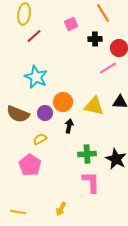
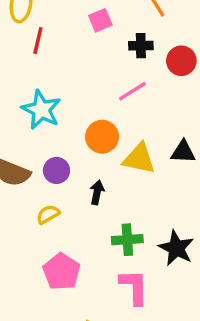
red line: (34, 36) -> (38, 41), turned -35
pink line: (108, 68) -> (132, 91), moved
orange circle: (63, 102) -> (102, 137), moved
pink pentagon: (30, 165) -> (62, 272), moved

